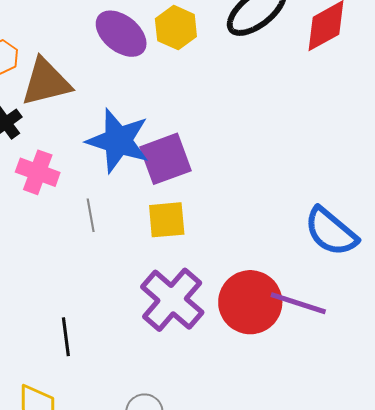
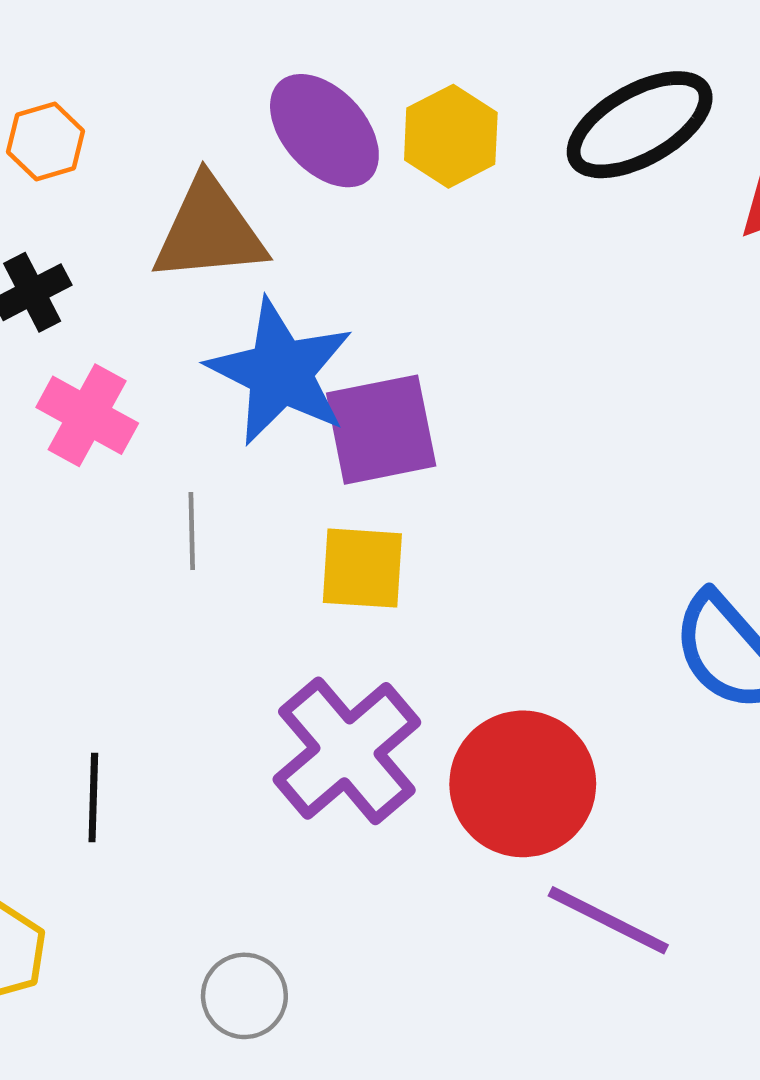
brown triangle: (46, 82) -> (209, 231), moved
purple line: (298, 303) -> (608, 920), moved

